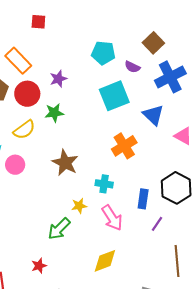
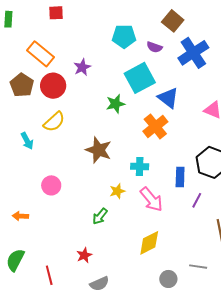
green star: (54, 113) -> (116, 104), moved
blue triangle: (153, 115) -> (168, 98), moved
pink circle: (15, 165) -> (51, 185), moved
green arrow: (59, 229) -> (100, 216), size x0.7

